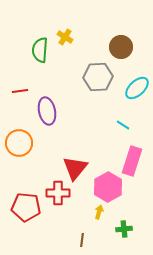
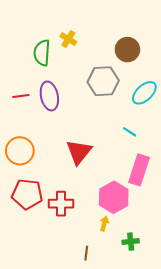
purple ellipse: (47, 111) -> (49, 96), moved
red triangle: (75, 168) -> (79, 152), moved
red pentagon: (26, 207) -> (27, 194), moved

